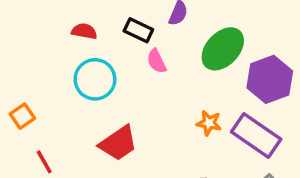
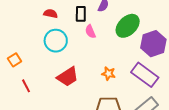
black rectangle: (138, 30) -> (81, 14), turned 63
orange star: (209, 123) -> (109, 74), moved

